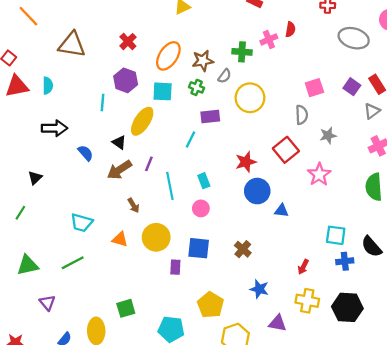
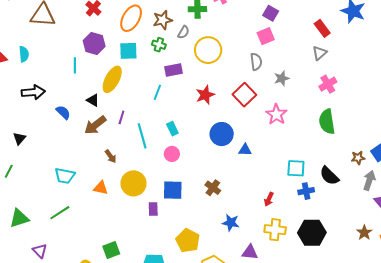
purple square: (352, 87) -> (271, 13), moved
red star: (246, 162) -> (205, 95), moved

